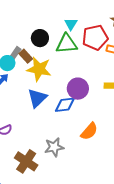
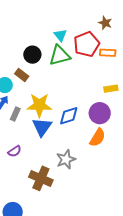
gray rectangle: (15, 54) -> (15, 114), moved
yellow star: (39, 69) -> (39, 105), moved
purple circle: (78, 89) -> (100, 113), moved
blue triangle: (37, 98) -> (42, 127), moved

